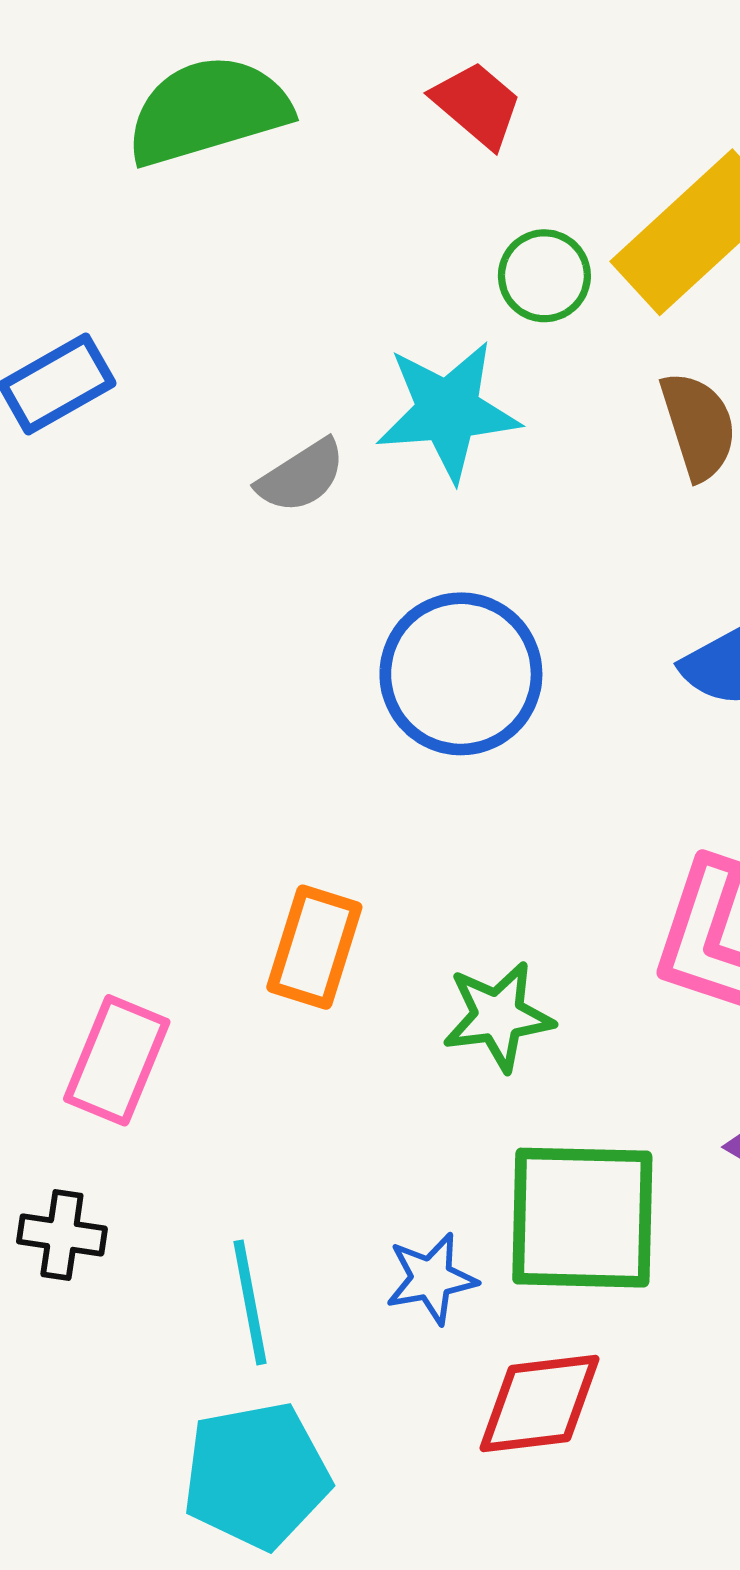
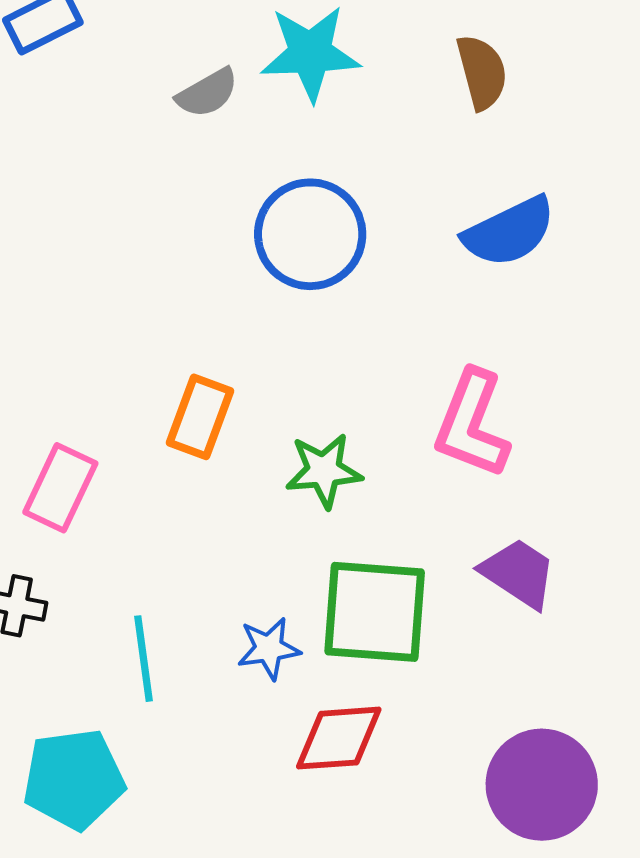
cyan pentagon: (256, 1475) -> (74, 779), moved

